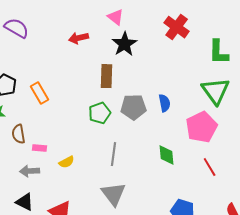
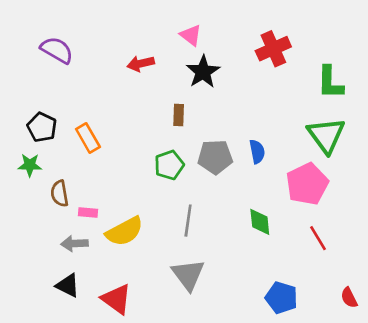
red cross: (177, 27) -> (273, 49), turned 30
brown rectangle: (107, 76) -> (179, 115), size x0.7
yellow semicircle: (67, 162) -> (124, 231), size x1.8

